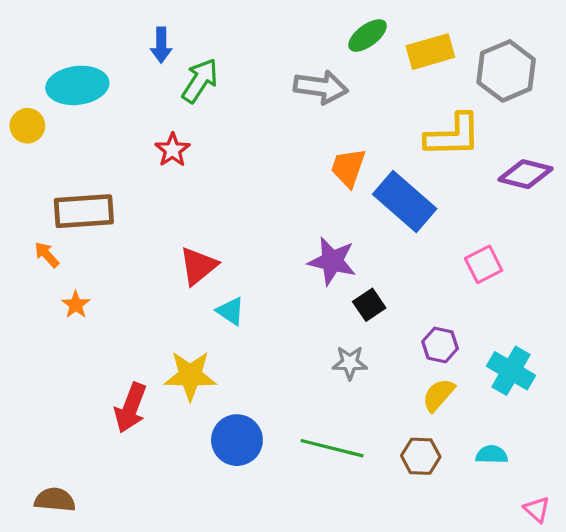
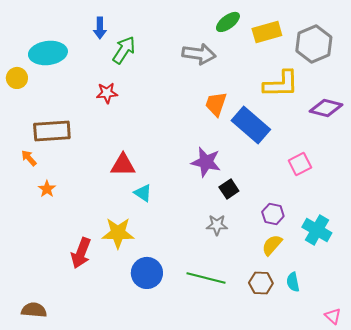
red star: (172, 150) -> (107, 93), turned 30
red triangle: (198, 266) -> (123, 165), turned 40
cyan semicircle: (492, 455) -> (293, 282), moved, turned -102

